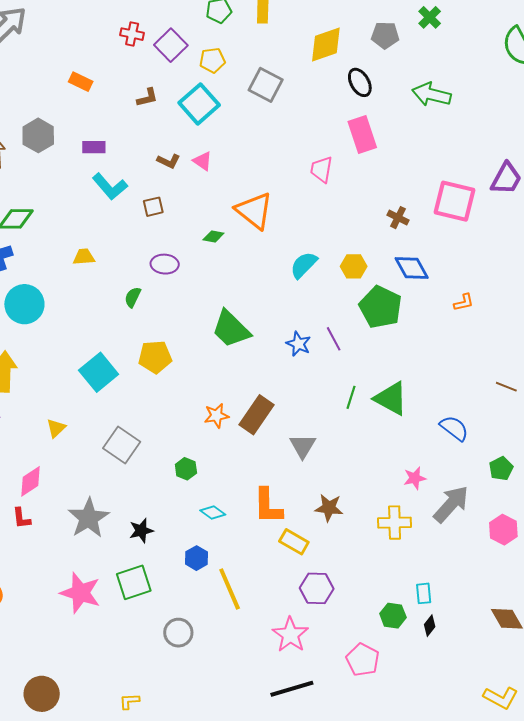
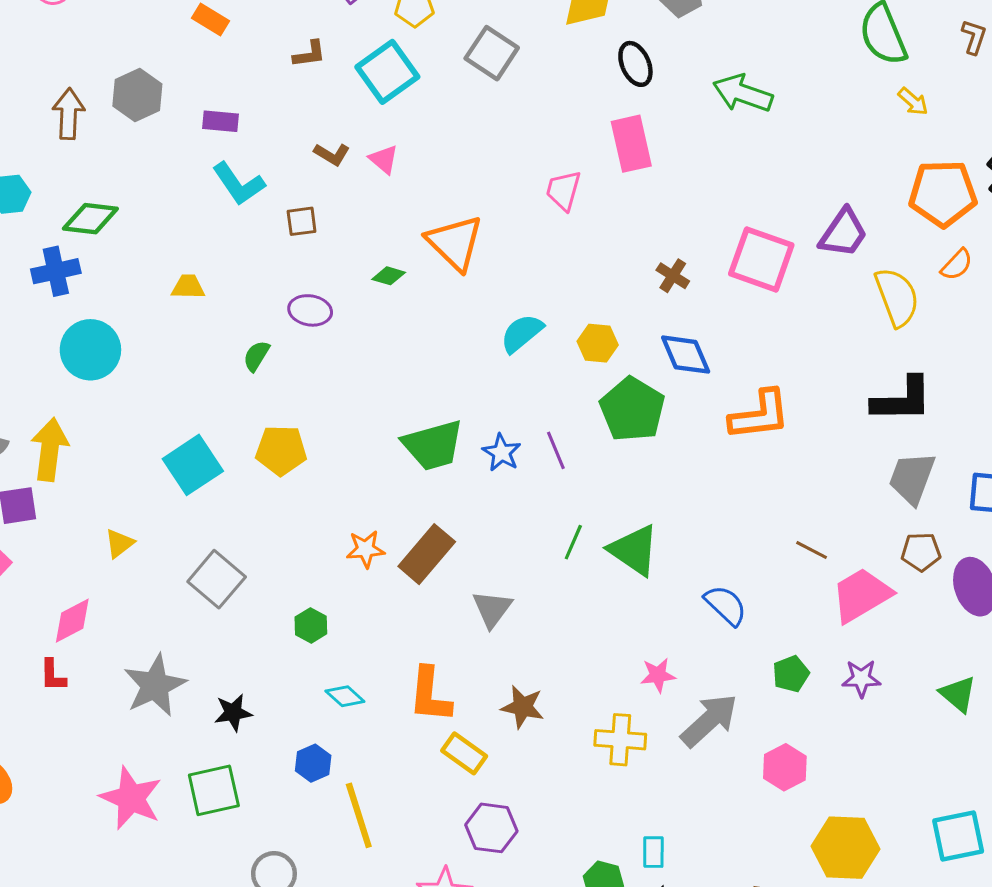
orange L-shape: (464, 302) -> (760, 415), size x2.0
green trapezoid: (231, 329) -> (433, 445), moved, turned -66

